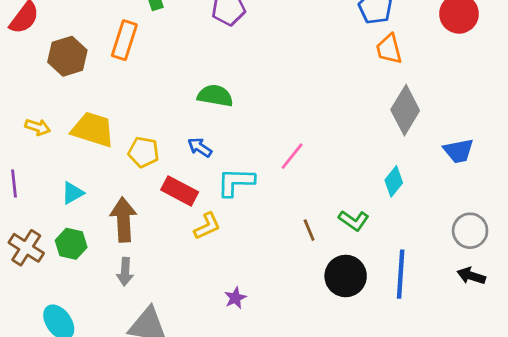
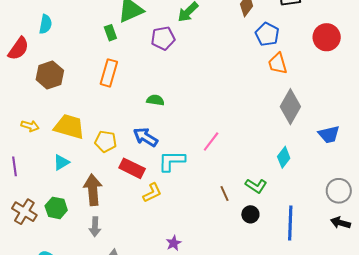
orange rectangle: (124, 40) -> (109, 73), moved
green semicircle: (215, 96) -> (155, 100), size x0.7
blue arrow: (200, 147) -> (145, 137), size x1.4
cyan triangle: (72, 193) -> (61, 162), moved
black circle: (346, 276) -> (250, 214), moved, size x0.6

